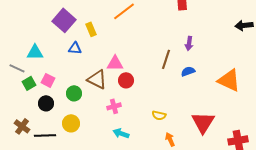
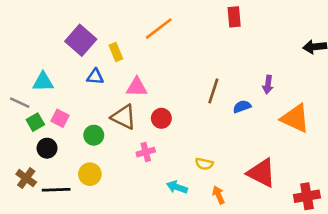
purple arrow: (189, 43) -> (268, 84), moved
pink triangle: (115, 63) -> (137, 87), moved
black circle: (46, 103) -> (47, 148), moved
red triangle: (203, 122) -> (261, 173), turned -35
cyan arrow: (121, 133) -> (177, 187), moved

